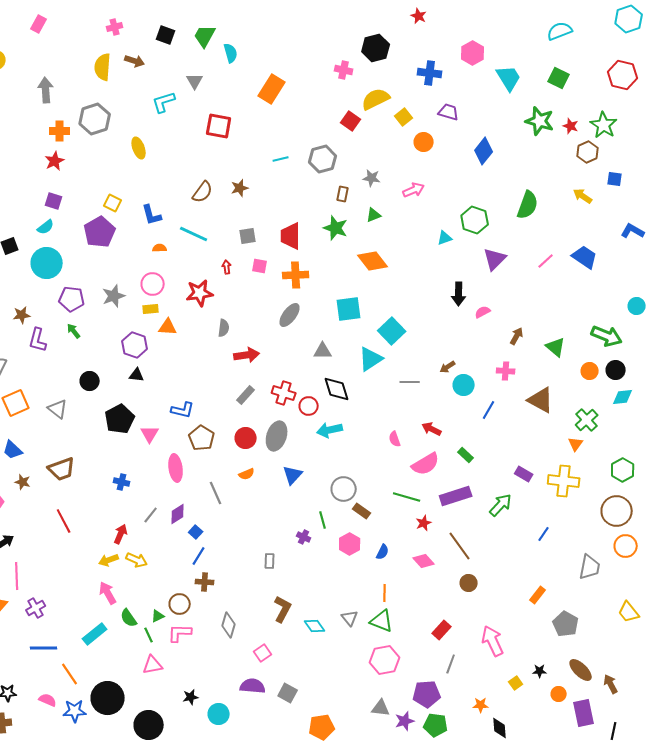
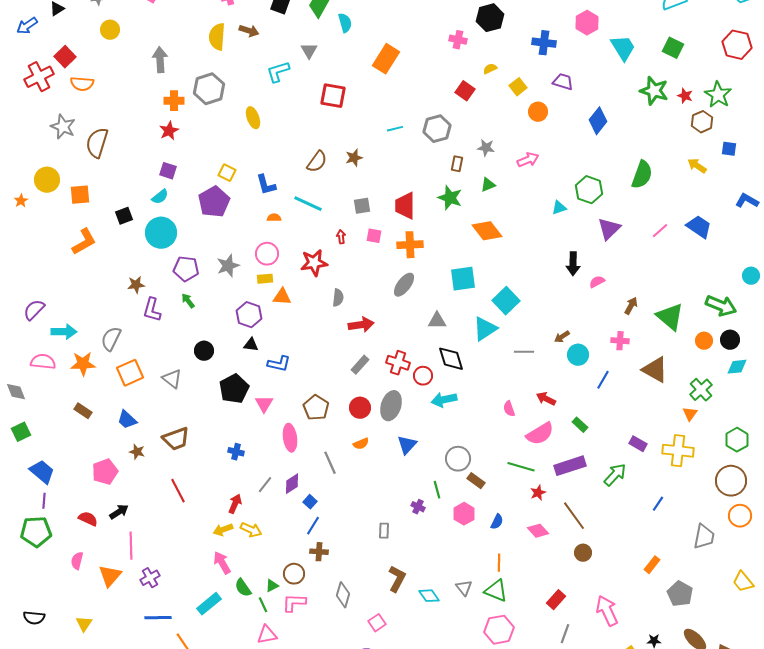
yellow semicircle: (376, 99) -> (490, 69), size x0.5
green triangle: (556, 347) -> (670, 317), size x1.4
blue L-shape: (183, 410) -> (279, 364), moved

